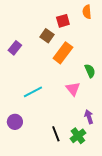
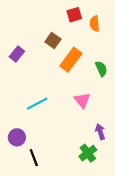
orange semicircle: (87, 12) -> (95, 24), moved
red square: (63, 21) -> (74, 15), moved
green semicircle: (90, 71) -> (101, 69), moved
black line: (56, 134) -> (34, 158), moved

